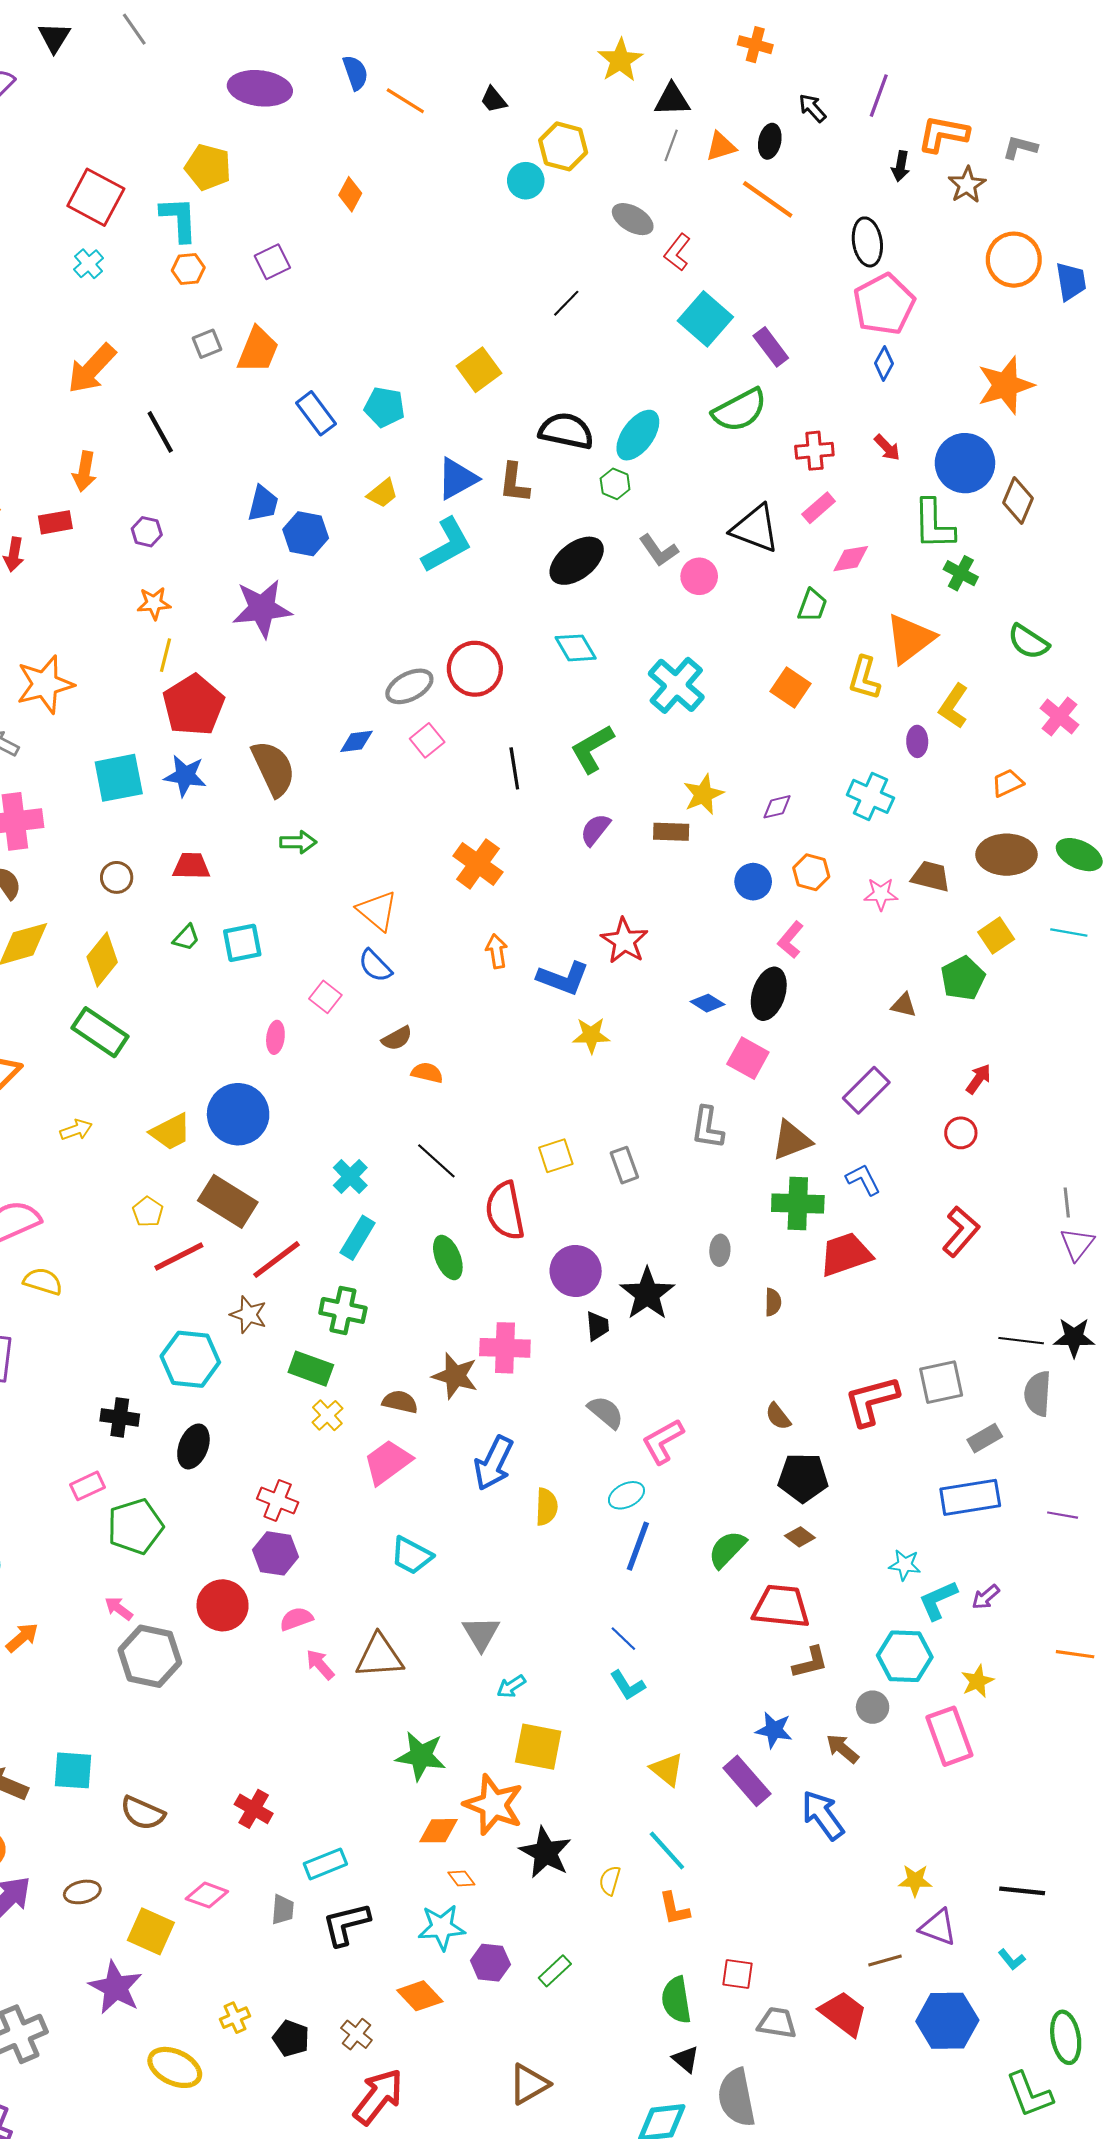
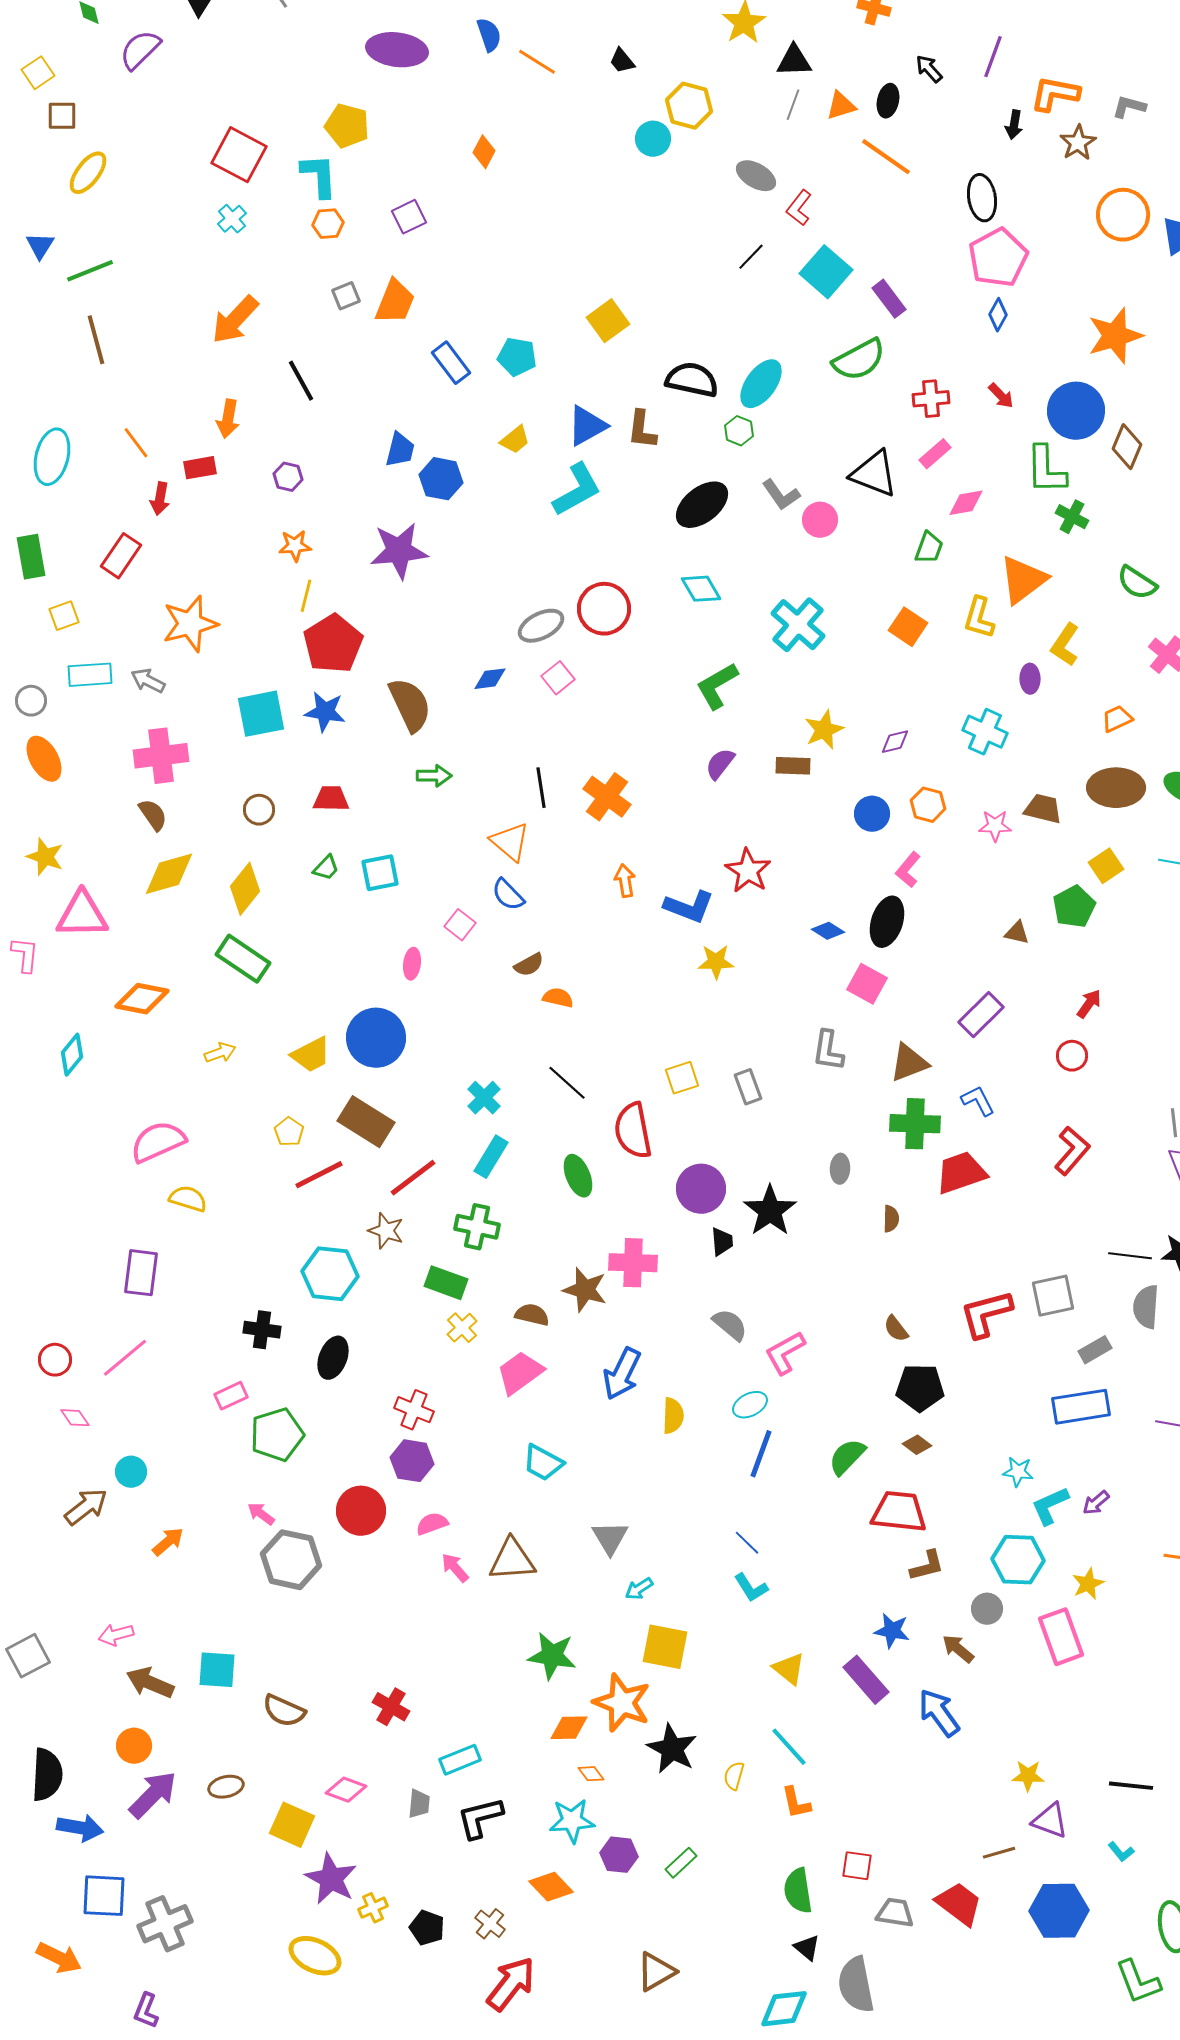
black line: (566, 303) -> (751, 257), moved
black line: (514, 768) -> (541, 788), moved
purple star: (116, 1987) -> (331, 1879), moved

